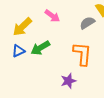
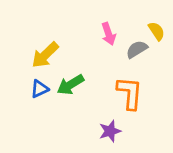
pink arrow: (52, 16) -> (109, 34), moved, turned 35

